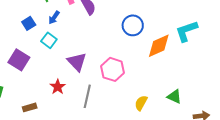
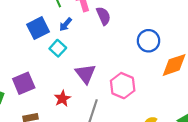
blue square: (29, 23) -> (38, 28), size x1.5
purple square: (19, 60) -> (24, 83), moved, turned 30

